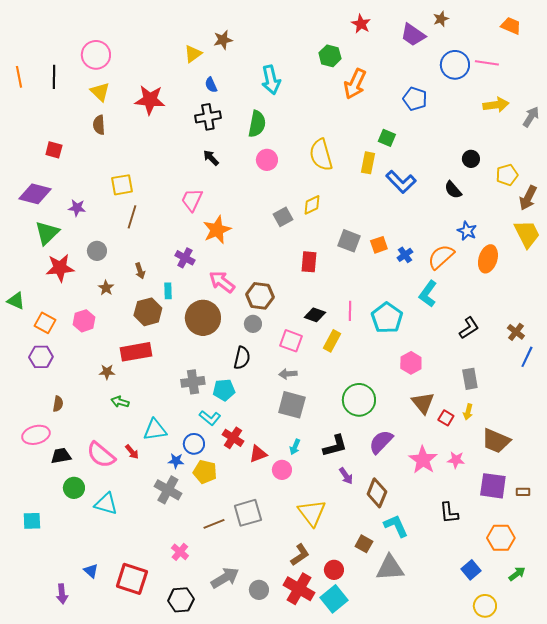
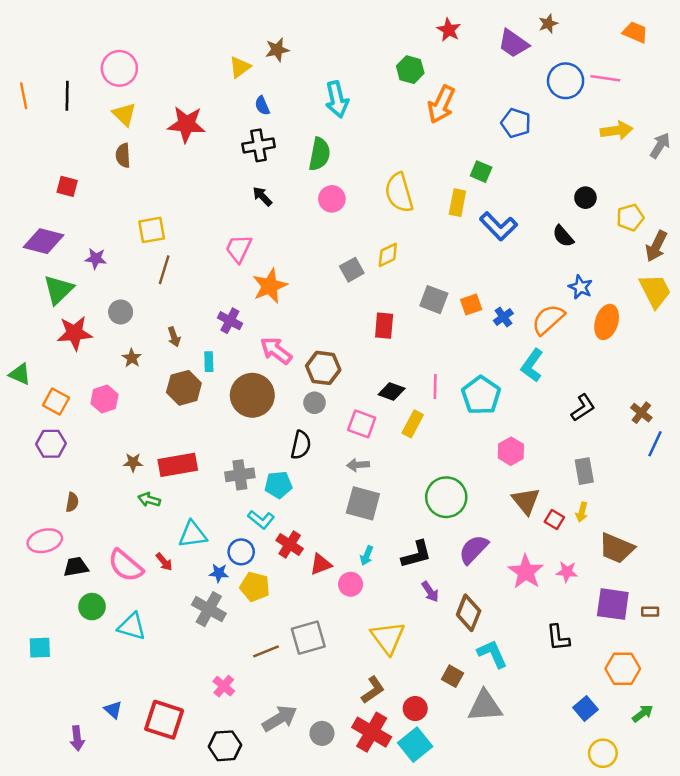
red rectangle: (136, 352) -> (178, 465), moved

